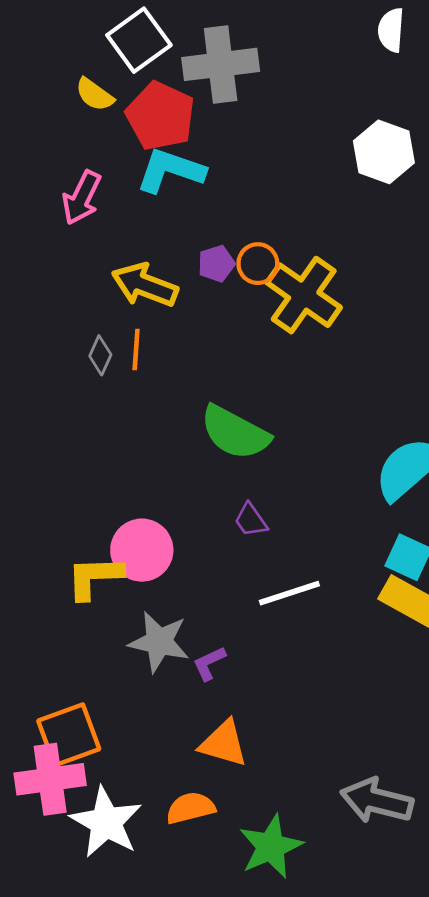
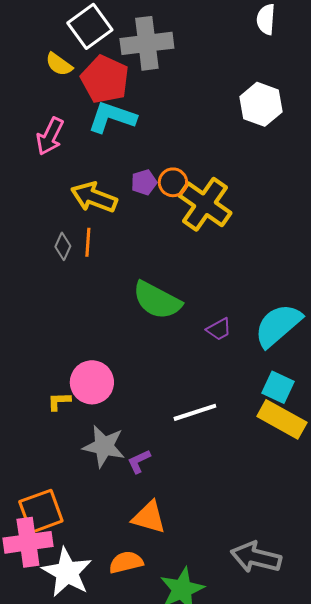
purple trapezoid: (251, 520) -> (219, 329), moved, turned -84
yellow L-shape: (95, 577) -> (59, 401), size x0.6

